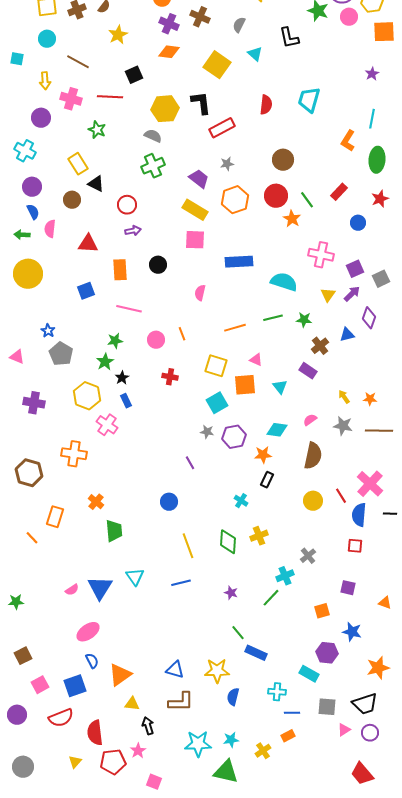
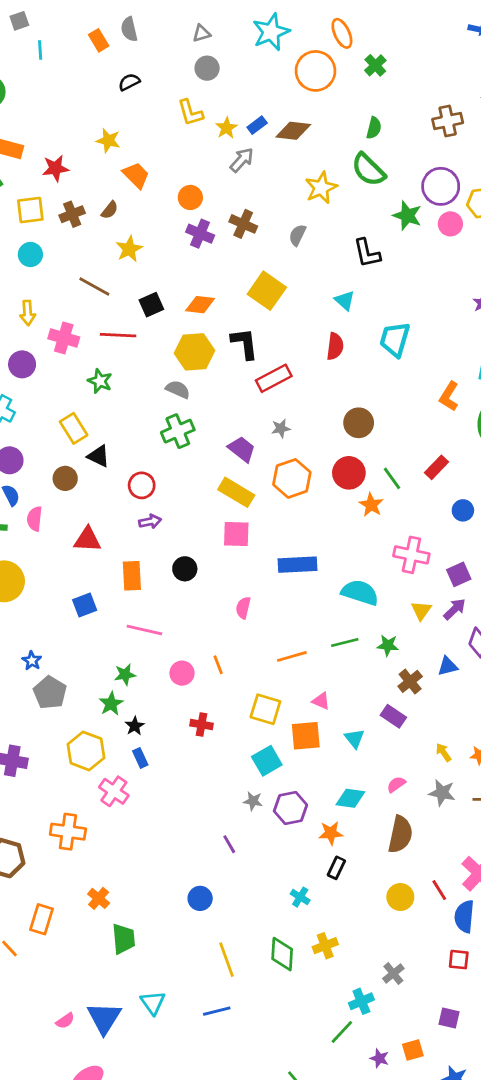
orange diamond: (169, 52) -> (200, 305), moved
cyan triangle: (255, 54) -> (345, 300), moved
brown line: (78, 62) -> (94, 286), moved
purple star: (231, 593) -> (379, 1058), moved

